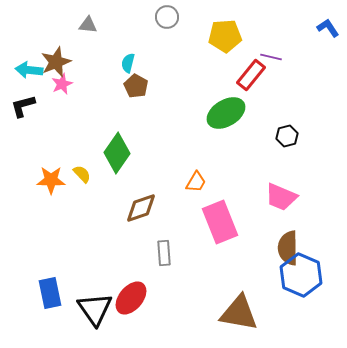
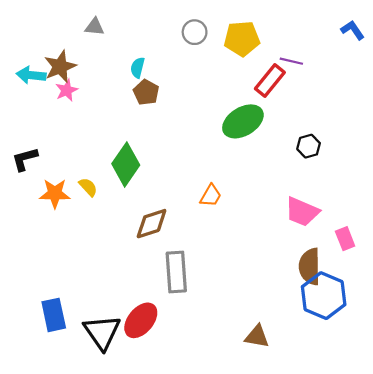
gray circle: (167, 17) -> (195, 32), moved
black L-shape: (23, 106) -> (25, 159), moved
pink rectangle: (220, 222) -> (345, 239), moved, size x0.5
gray rectangle: (164, 253) -> (176, 272), size x1.5
brown triangle: (239, 313) -> (257, 336), size x0.6

